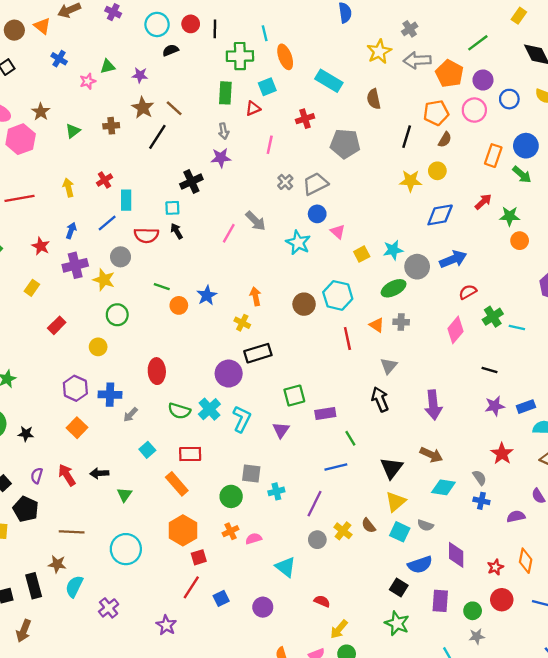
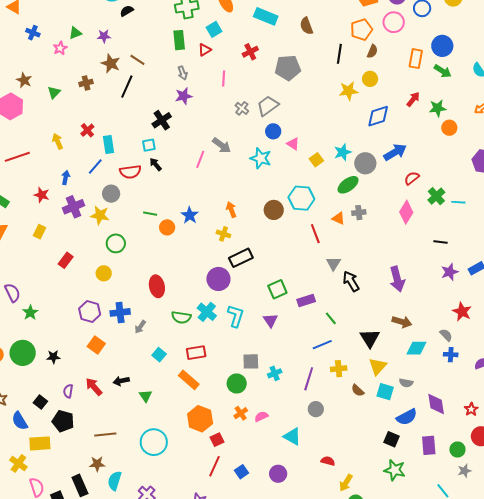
gray triangle: (389, 366) -> (333, 263), moved
yellow cross: (343, 531) -> (339, 369), moved, turned -35

